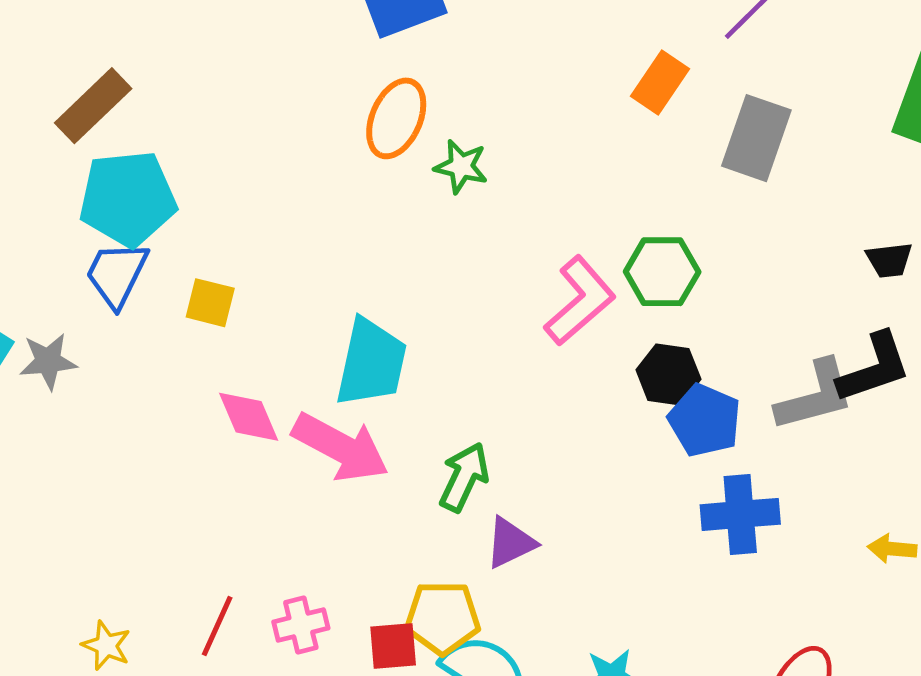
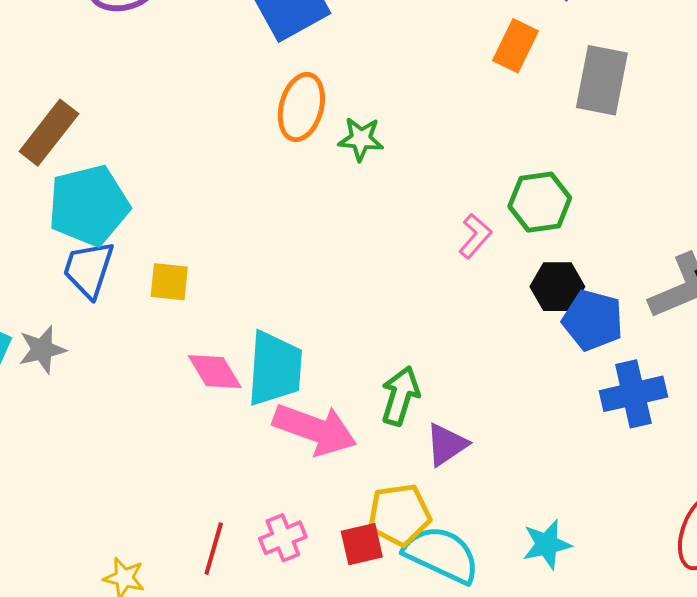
pink L-shape: (580, 301) -> (475, 236), size x0.6
cyan trapezoid: (371, 363) -> (275, 369), moved
pink arrow: (341, 447) -> (315, 429), moved

